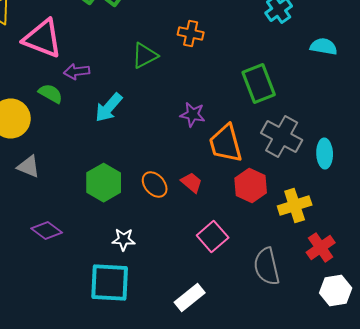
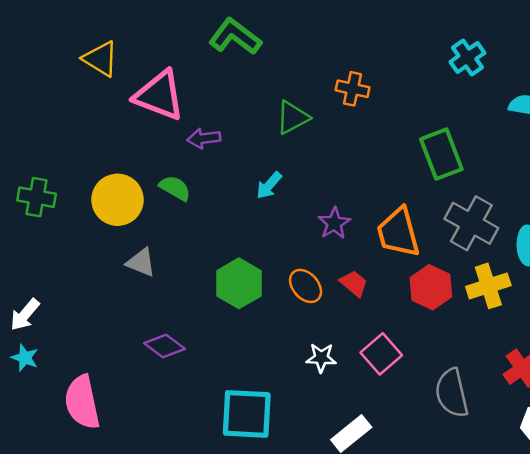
green semicircle: (51, 94) -> (175, 188), moved
cyan arrow: (109, 108) -> (269, 185), moved, size x0.7
purple star: (193, 114) -> (334, 223), moved, turned 30
yellow cross: (295, 206) -> (488, 286), moved
white star: (124, 240) -> (321, 358), moved

